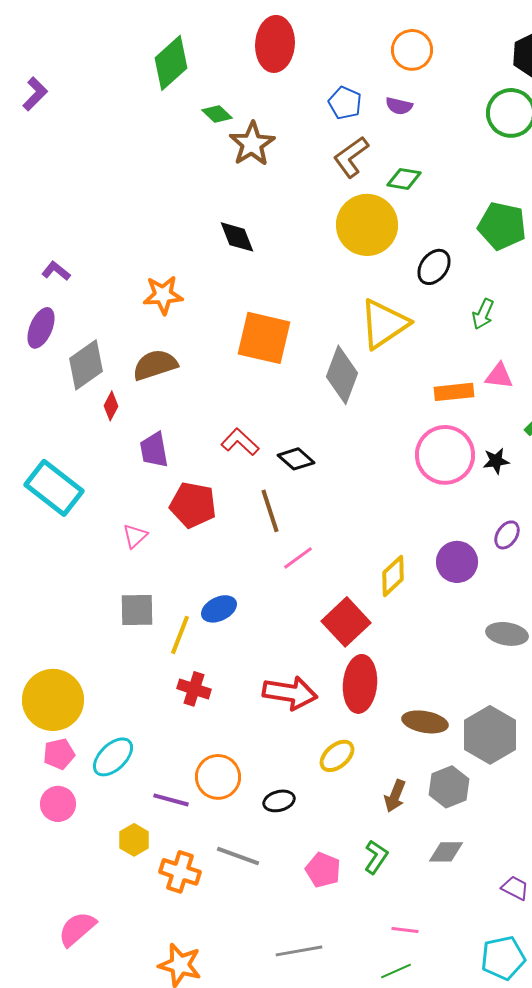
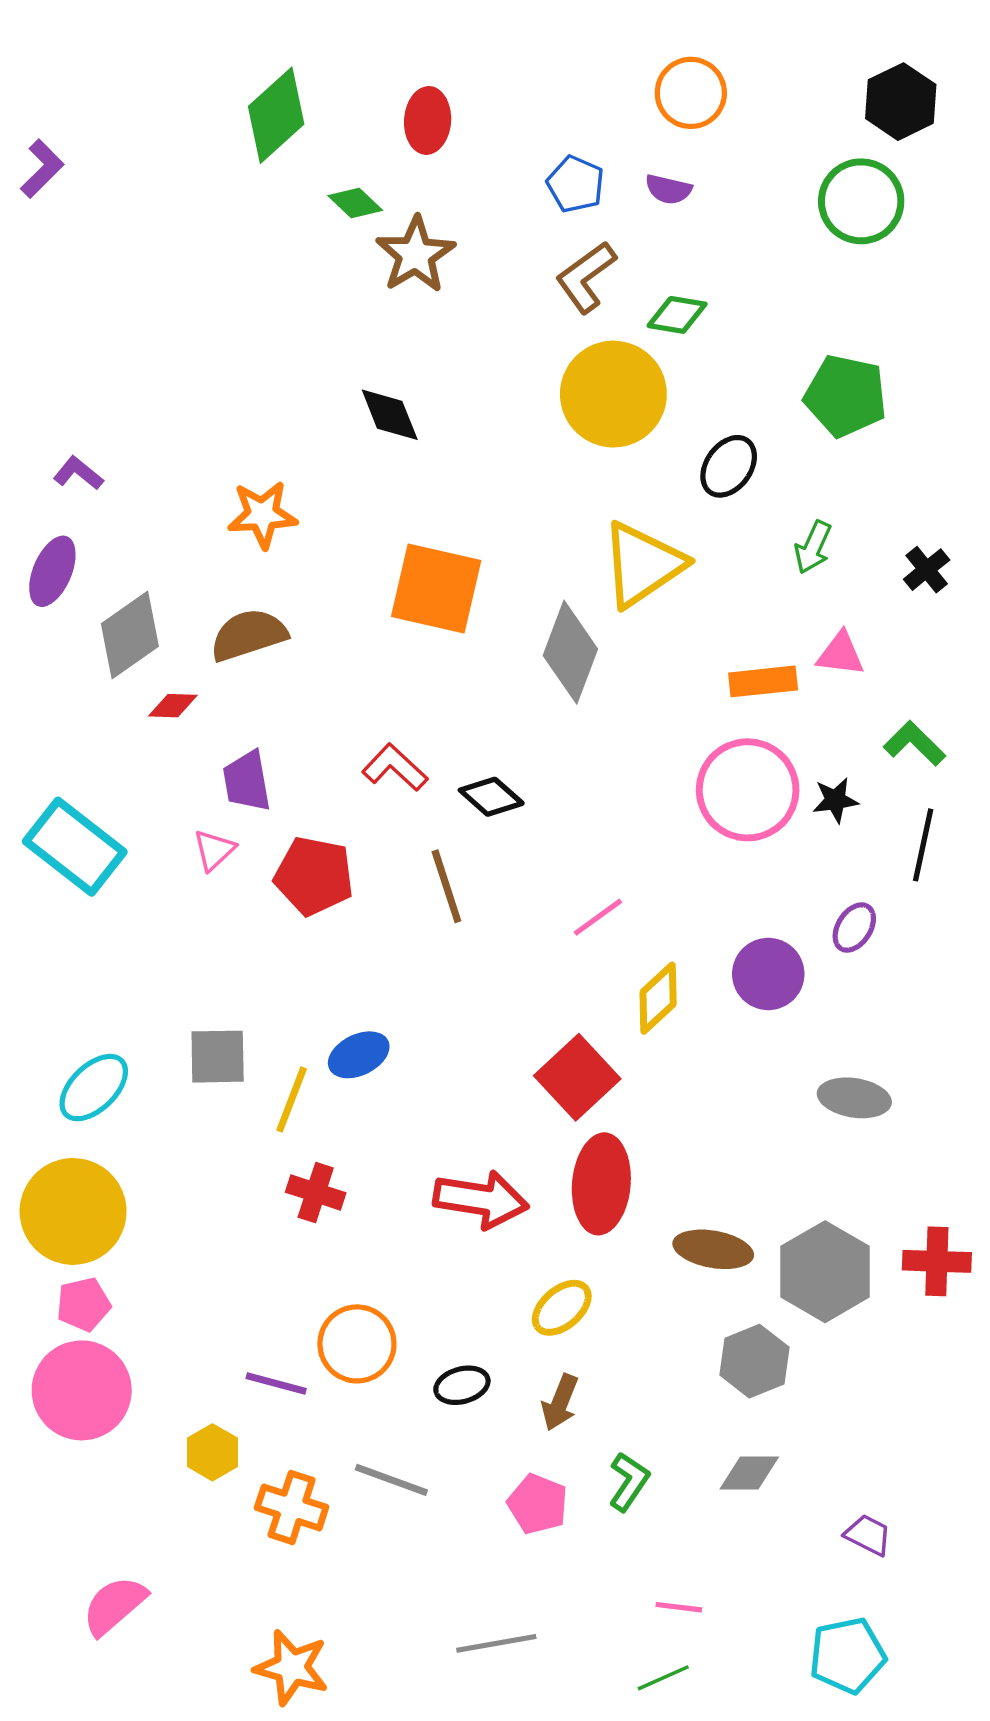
red ellipse: (275, 44) -> (428, 120), moved, size x0.7
red diamond: (111, 406) -> (173, 706), turned 64
pink triangle: (135, 536) -> (214, 850), moved
pink line: (298, 558) -> (598, 917), moved
cyan ellipse: (113, 757) -> (94, 1088), moved
brown arrow: (395, 796) -> (560, 1402), moved
pink circle: (58, 804) -> (82, 1390), size x1.6

